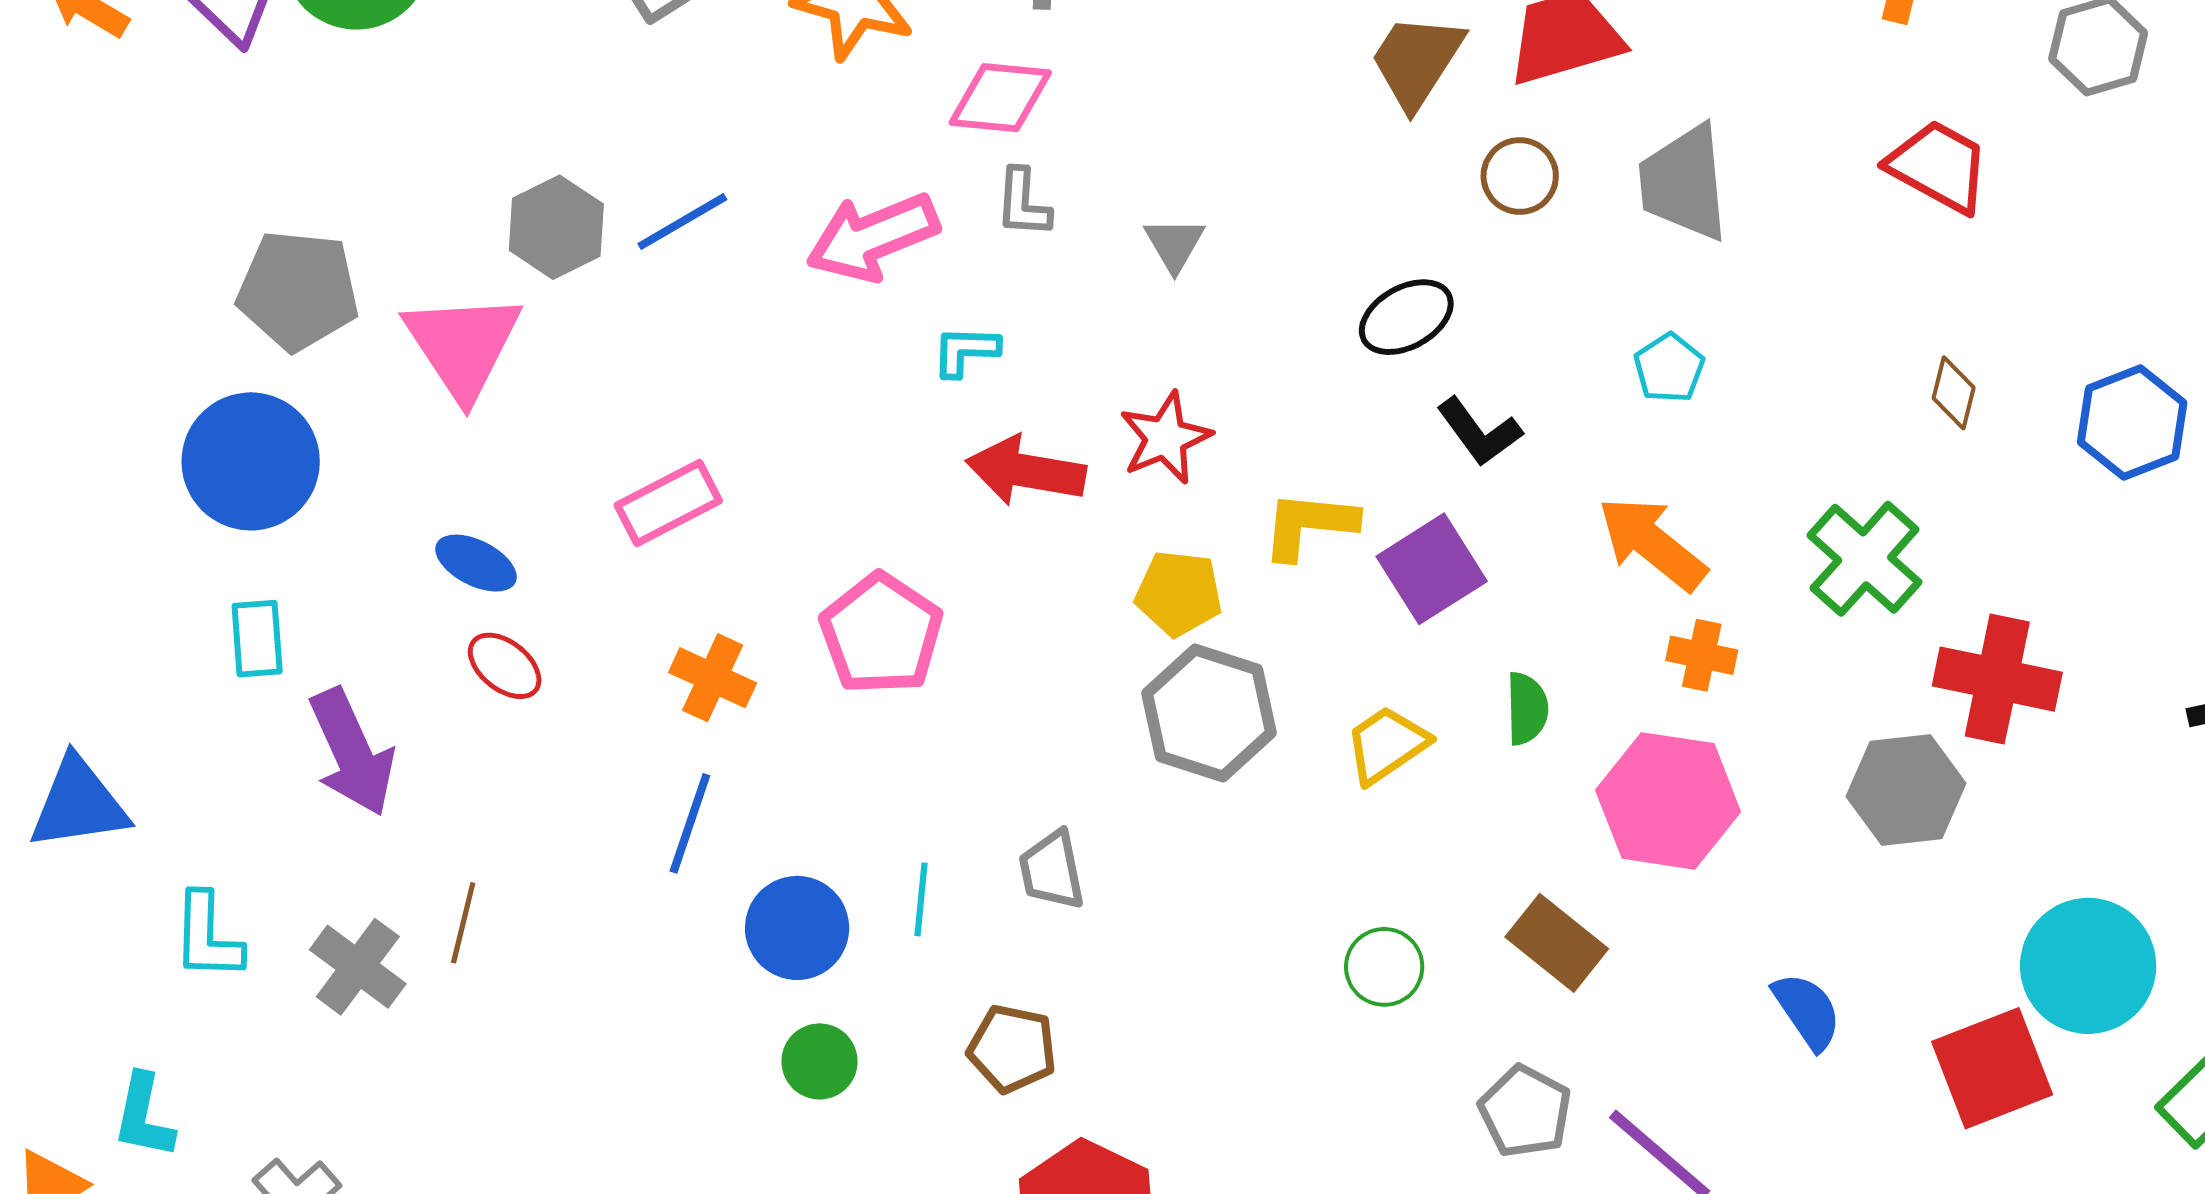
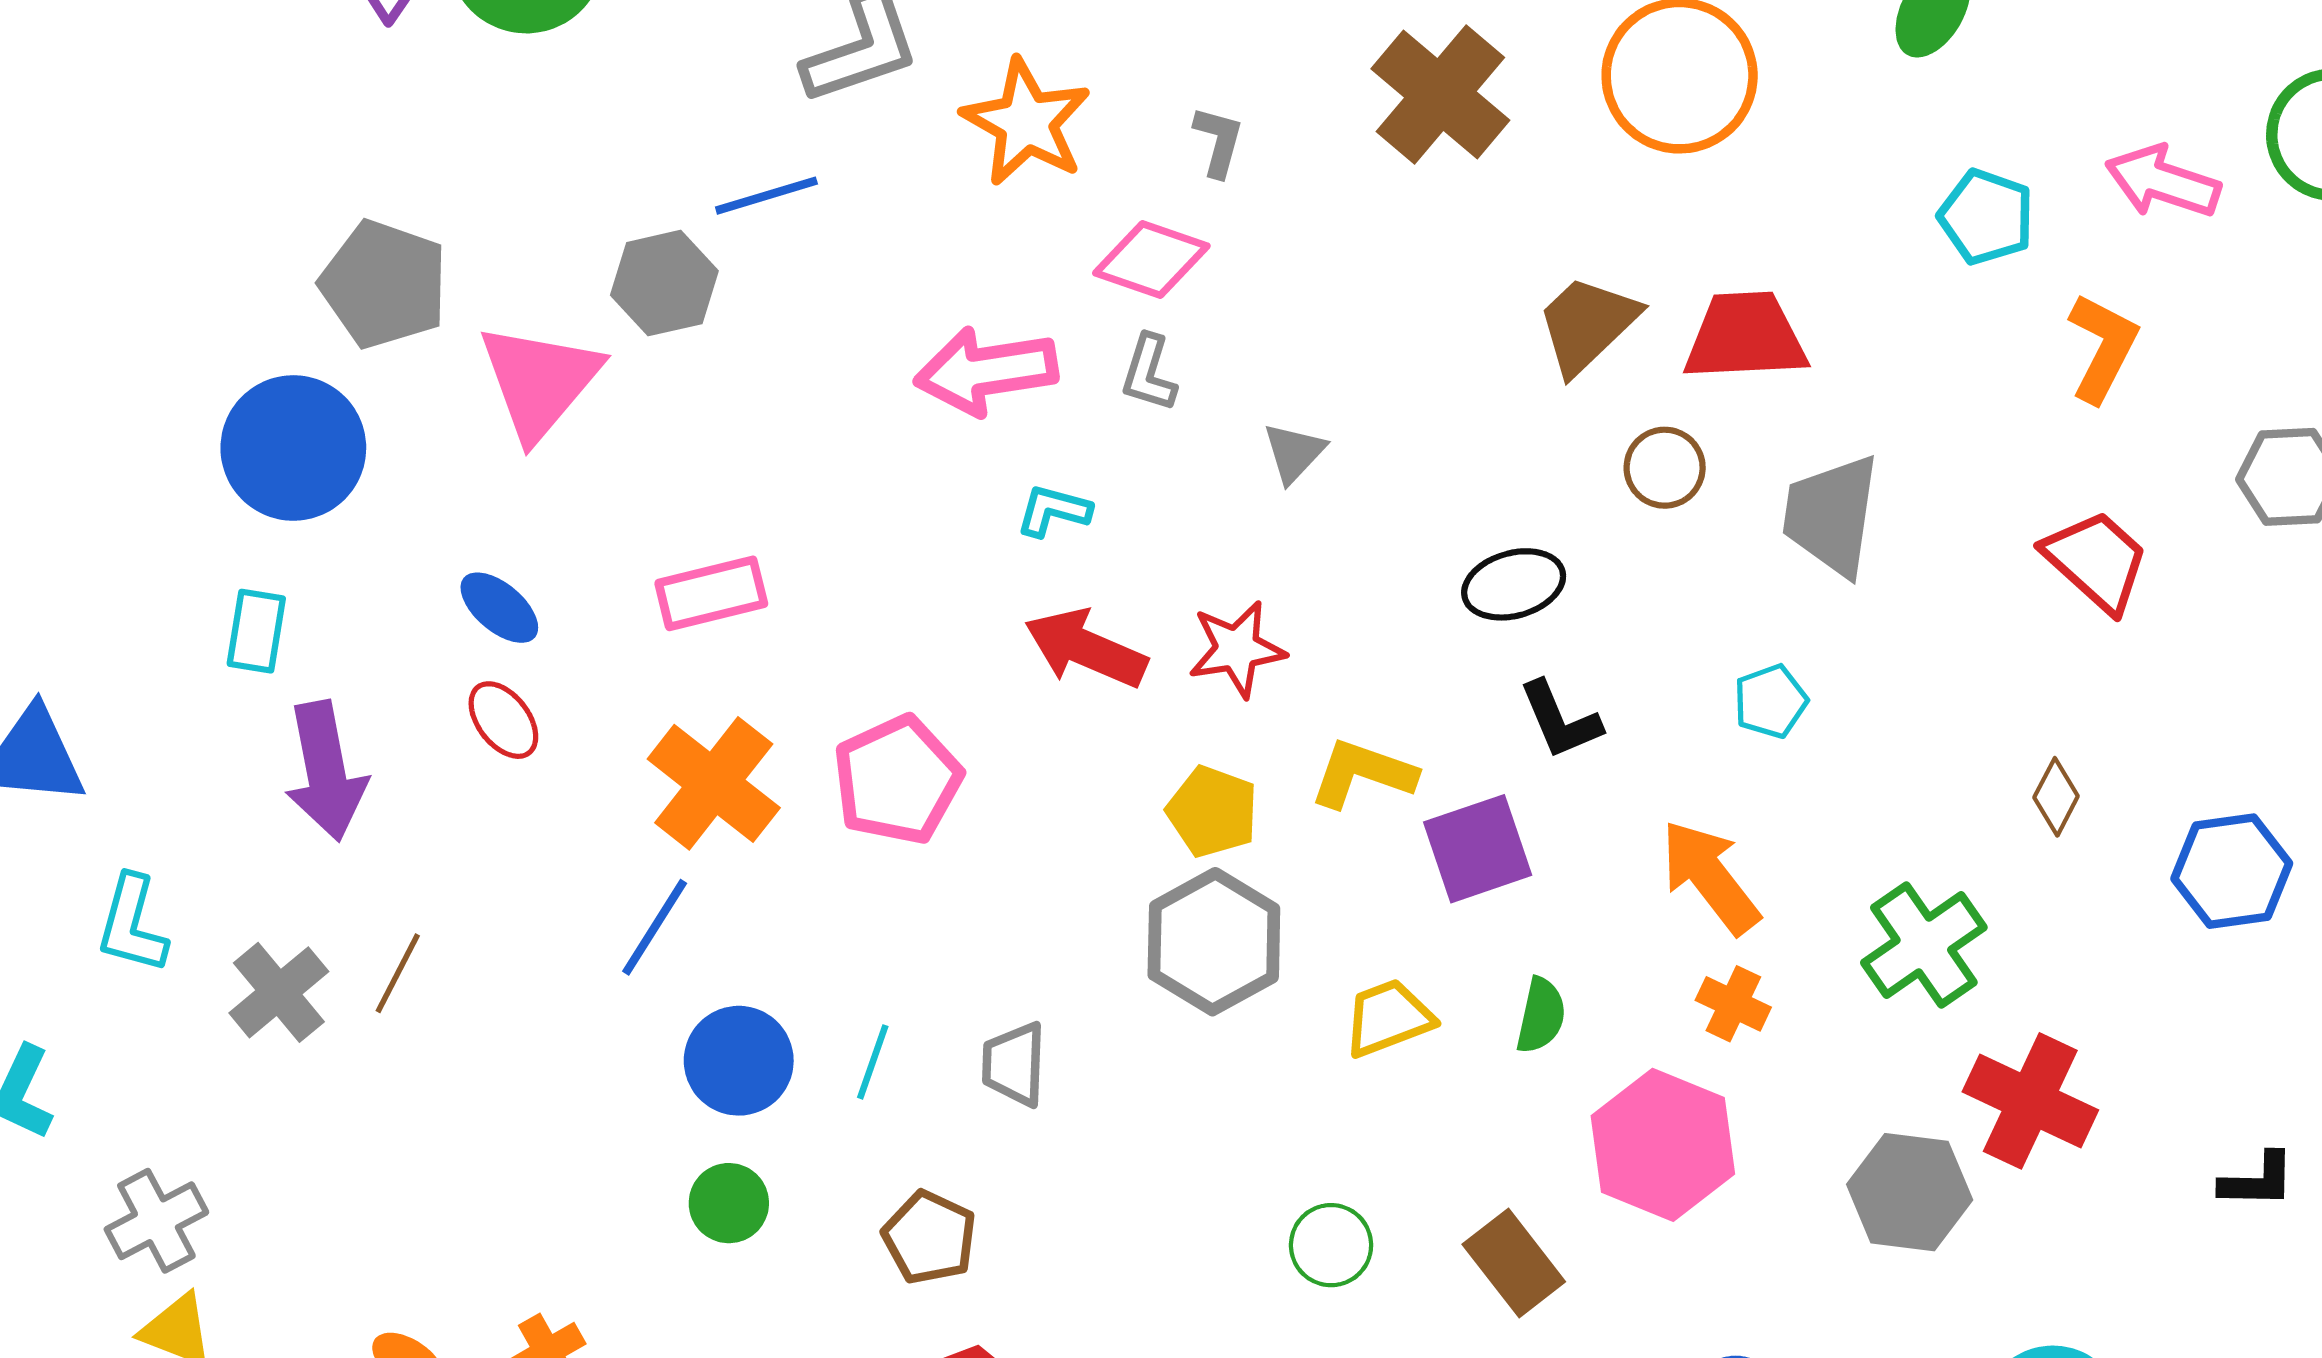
blue line: (682, 222) -> (766, 196), moved
orange cross: (713, 678) -> (714, 783), size x1.5

